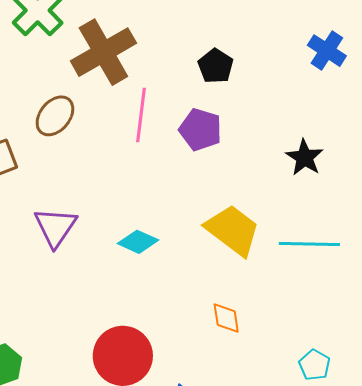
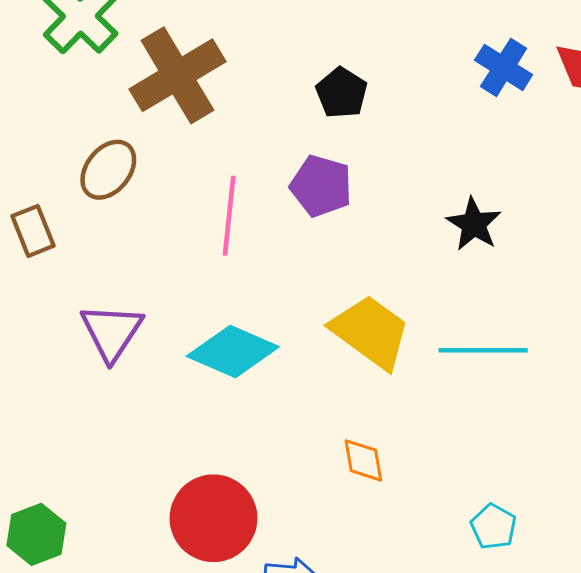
pink line: (141, 115) -> (229, 216), moved
cyan diamond: (138, 242) -> (233, 351), size x1.5

